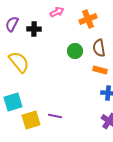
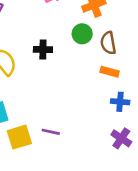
black cross: (34, 29) -> (43, 49), moved
green circle: (75, 51) -> (82, 34), moved

